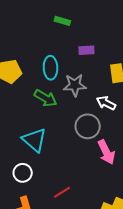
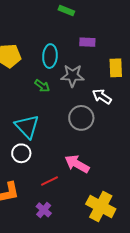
green arrow: (46, 98) -> (42, 86), size x0.7
pink arrow: (106, 152) -> (77, 164), moved, turned 140
white circle: (23, 173) -> (21, 153), moved

